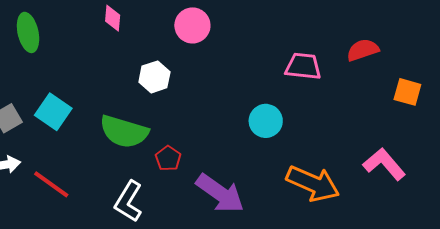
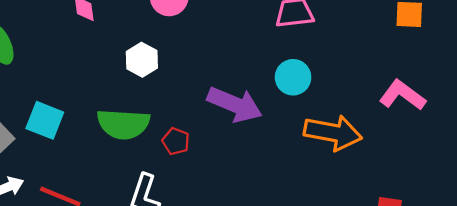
cyan circle: (266, 121) -> (293, 77), moved
purple arrow: (220, 193) -> (235, 104), moved

